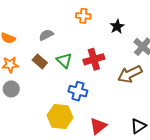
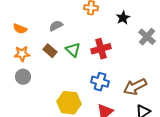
brown arrow: (130, 74) -> (135, 87), moved
blue cross: (78, 91) -> (100, 82), moved

